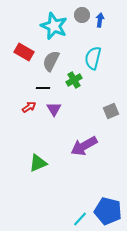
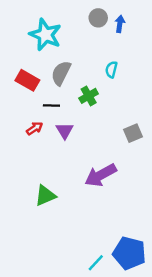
cyan star: (54, 26) -> (45, 35), moved
red rectangle: (24, 52) -> (27, 80), moved
cyan semicircle: (93, 58) -> (111, 69), size x0.6

